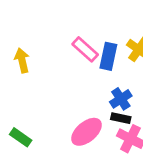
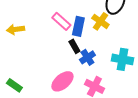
yellow arrow: (22, 60) -> (15, 29), turned -84
black rectangle: (121, 118) -> (74, 46), moved, turned 48

